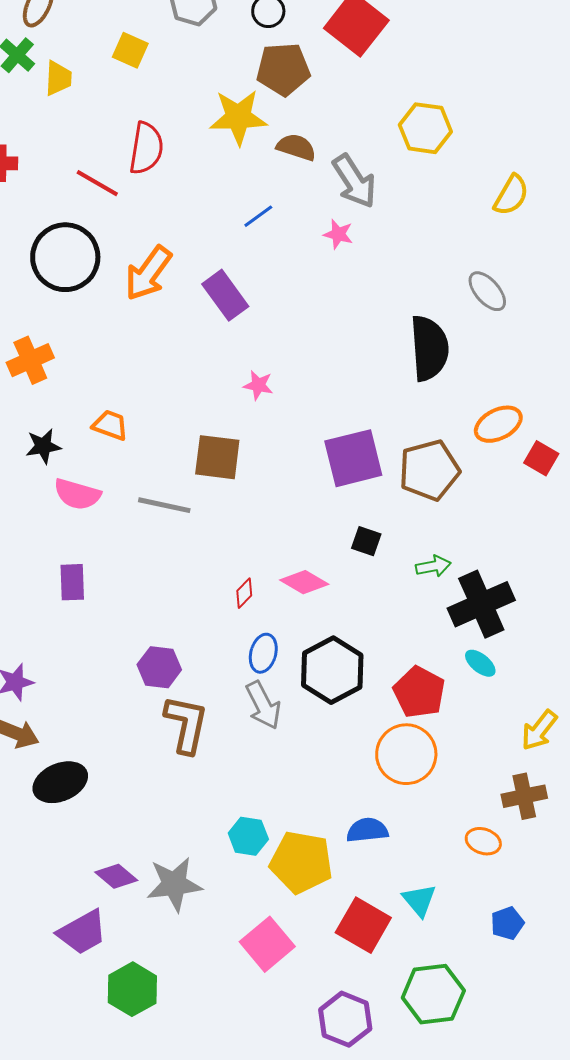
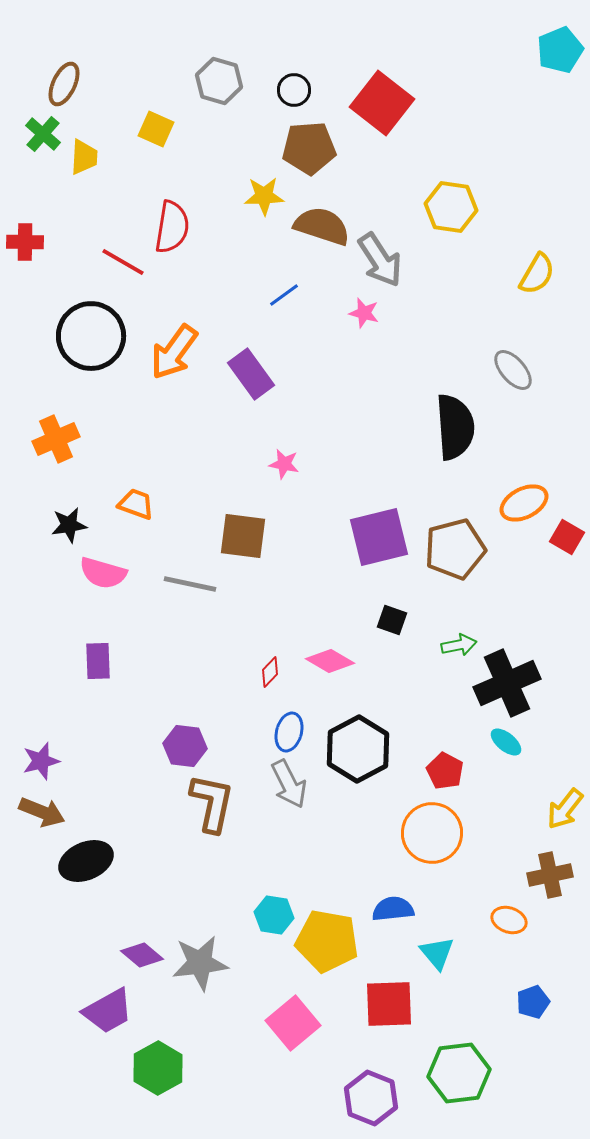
yellow star: (238, 117) -> (264, 196), size x0.7
brown semicircle: (296, 147) -> (322, 226), size x1.4
red pentagon: (419, 692) -> (445, 771), size x0.7
cyan triangle: (419, 900) -> (437, 953), moved
red square: (363, 925) -> (389, 1004), turned -32

